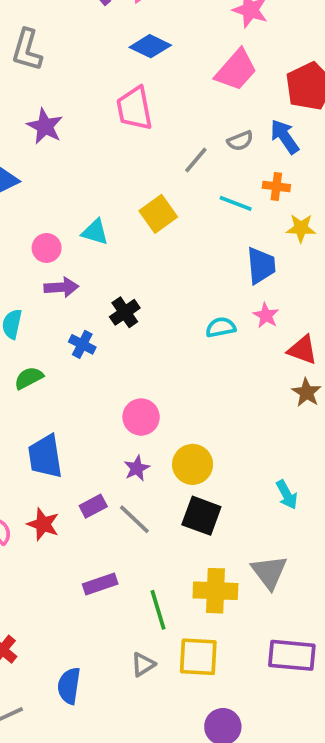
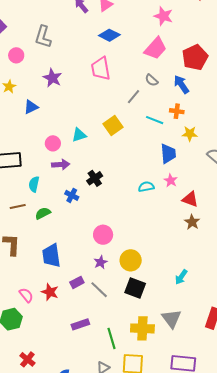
gray semicircle: (240, 141) -> (152, 80), moved, turned 64
cyan triangle: (95, 232) -> (79, 135), turned -35
cyan arrow: (287, 495) -> (181, 277), turned 63

